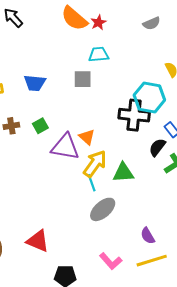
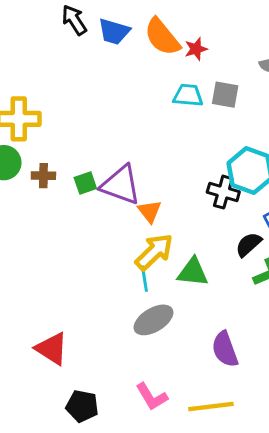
gray square: (83, 79) -> (225, 95), moved
blue trapezoid: (35, 83) -> (114, 32), moved
black cross: (134, 115) -> (223, 192), size x0.7
purple triangle: (65, 147) -> (121, 185), moved
purple semicircle: (148, 236) -> (225, 349), moved, size x1.4

